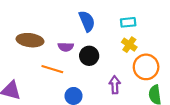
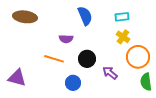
brown ellipse: (30, 40) -> (25, 17), moved
black circle: (89, 56) -> (87, 59), moved
purple arrow: (115, 85) -> (110, 73), turned -49

